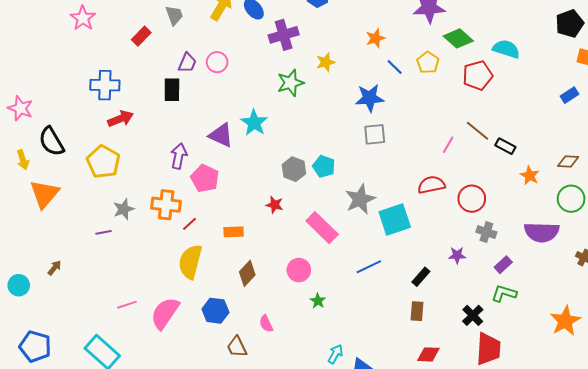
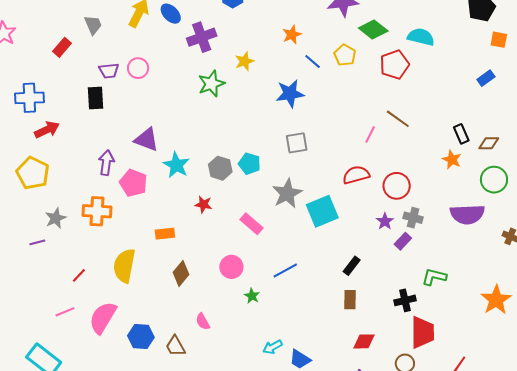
purple trapezoid: (187, 63) -> (109, 71), turned 65
cyan star: (254, 123) -> (176, 165), moved
gray square: (375, 134) -> (297, 143), moved
black rectangle: (505, 146) -> (461, 134), moved, turned 42
red line: (189, 224) -> (79, 275), moved
pink rectangle: (322, 228) -> (252, 224), size x0.7
purple star: (457, 255) -> (385, 221), moved, turned -30
purple rectangle: (503, 265) -> (403, 241), moved
blue line: (369, 267) -> (285, 271), moved
blue hexagon: (215, 311) -> (141, 337), moved
black cross: (473, 315) -> (405, 300), turned 35
cyan arrow: (335, 354) -> (273, 347), turned -144

